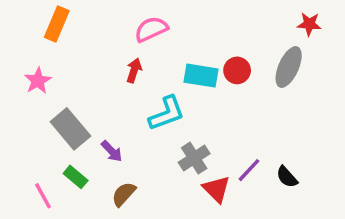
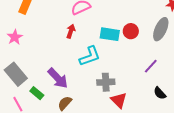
gray rectangle: (70, 129) -> (16, 74), moved
purple arrow: (112, 151) -> (58, 78), size x1.6
gray cross: (194, 158) -> (106, 82), turned 30
purple line: (249, 170) -> (151, 66), moved

